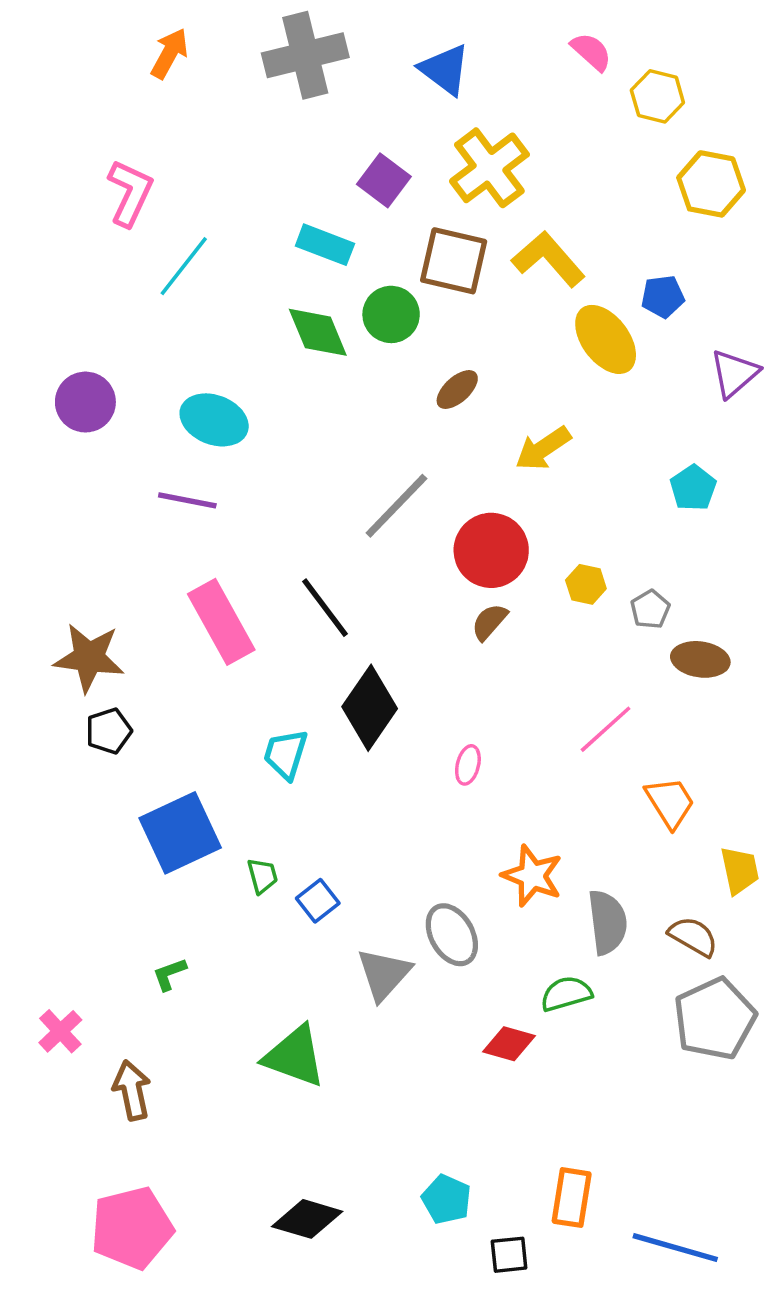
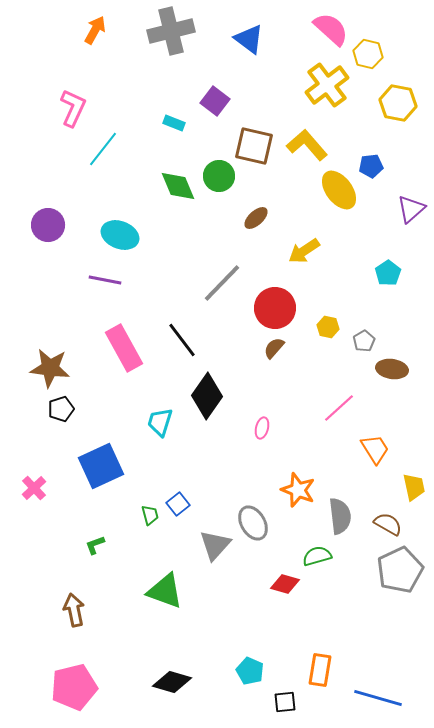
pink semicircle: (591, 52) -> (331, 29), size x1.5
yellow cross: (489, 168) -> (327, 85), moved
cyan rectangle: (325, 245) -> (174, 123), moved, size x0.7
green trapezoid: (262, 876) -> (150, 515), moved
pink cross: (60, 1031) -> (34, 488), moved

